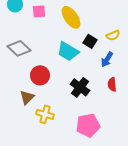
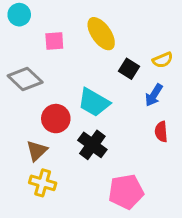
pink square: (39, 11) -> (54, 41), moved
cyan trapezoid: (68, 51) -> (94, 102), moved
black cross: (80, 87) -> (92, 145), moved
yellow cross: (45, 114) -> (43, 183), moved

